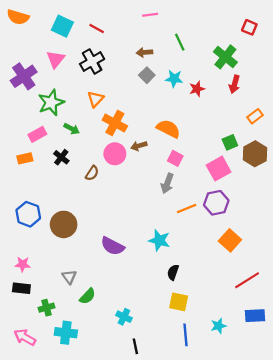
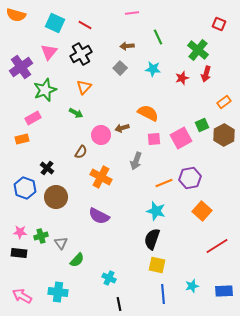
gray square: (147, 75) -> (120, 68), moved
red star: (197, 89) -> (182, 78), moved
orange cross: (115, 123) -> (101, 177), moved
green arrow: (72, 129) -> (76, 113), moved
black cross: (61, 157) -> (47, 168), moved
pink square: (175, 158) -> (154, 139), turned -32
pink square: (219, 169) -> (181, 138), moved
gray arrow: (167, 183) -> (136, 161), moved
cyan star: (159, 240) -> (156, 211), moved
black semicircle: (173, 272) -> (152, 239), size x1.5
green cross: (46, 308) -> (41, 236), moved
blue rectangle: (255, 316) -> (224, 291), moved

